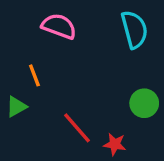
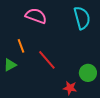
green circle: (144, 103) -> (88, 73), moved
red line: (77, 128) -> (47, 60), moved

